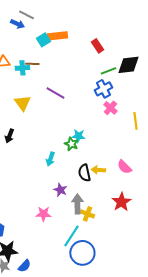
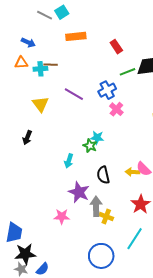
blue arrow: (17, 24) -> (28, 42), moved
cyan square: (43, 40) -> (62, 12), moved
blue cross: (103, 89) -> (107, 90), moved
pink cross: (110, 108) -> (116, 109), moved
yellow arrow: (98, 170) -> (133, 172), moved
purple star: (60, 190) -> (79, 192), size x1.5
cyan line: (71, 236) -> (135, 239), moved

